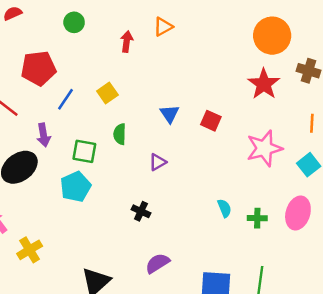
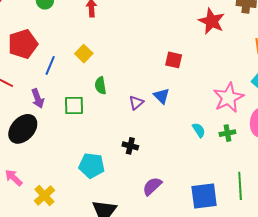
blue triangle: (170, 114) -> (162, 96), moved
pink star: (264, 148) -> (228, 98), moved
cyan pentagon: (76, 187) -> (92, 166), moved, turned -30

